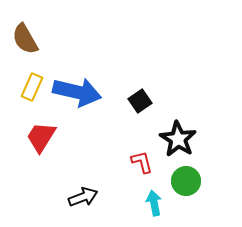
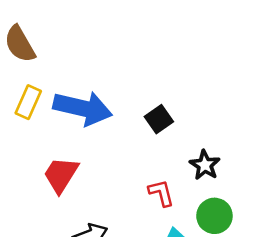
red trapezoid: (41, 137) -> (61, 175), moved
black star: (178, 139) -> (205, 165), size x0.7

